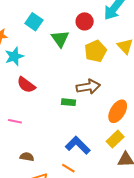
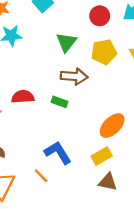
green triangle: (60, 39) -> (66, 42), moved
red semicircle: (26, 85) -> (23, 97), moved, turned 126
brown arrow: (88, 87) -> (74, 76), moved

